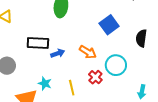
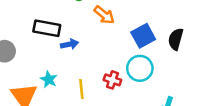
blue square: (109, 25) -> (143, 36), moved
orange arrow: (88, 52) -> (104, 15), moved
red cross: (95, 77) -> (112, 80), turned -32

